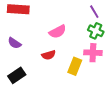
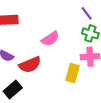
red semicircle: (49, 55) -> (30, 65), moved, size x1.5

